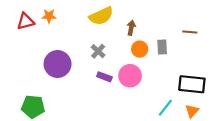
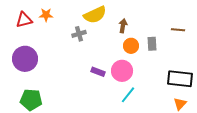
gray cross: (98, 51) -> (79, 34), moved, turned 32
purple circle: (58, 64) -> (25, 59), moved
cyan line: (165, 108) -> (128, 95), moved

